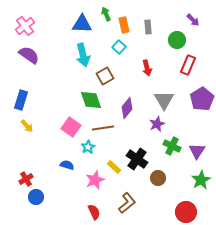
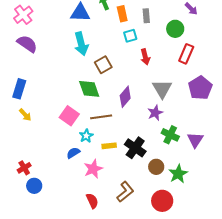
cyan square: (119, 47) -> (130, 36), moved, turned 32
blue semicircle: (67, 165) -> (73, 153), moved, turned -48
yellow rectangle: (114, 167) -> (109, 146), moved, turned -48
green star: (201, 180) -> (178, 174), moved
red circle: (186, 212) -> (162, 201), moved

